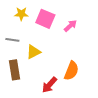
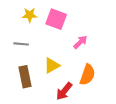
pink arrow: (70, 26) -> (80, 42), moved
yellow triangle: (33, 52) -> (52, 65), moved

